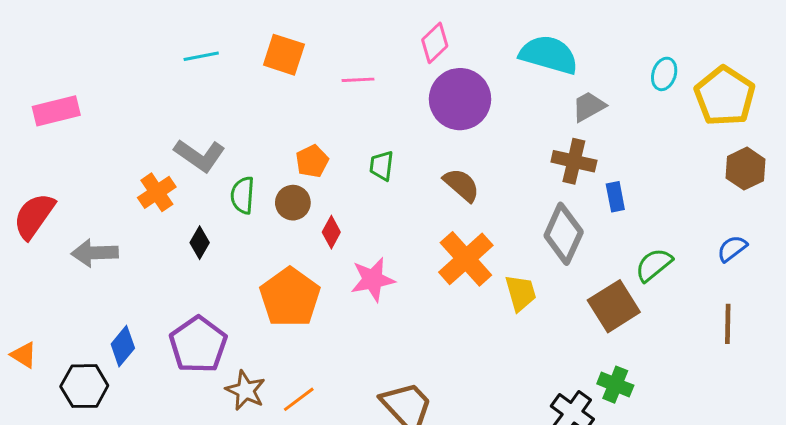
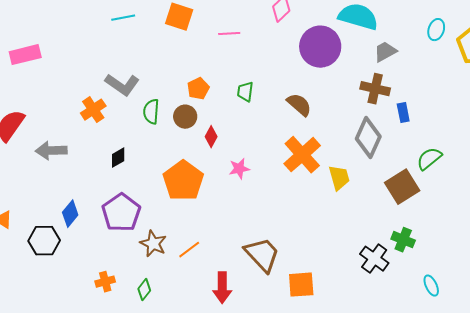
purple circle: (460, 99) -> (320, 47), moved
black diamond: (200, 243) -> (118, 158), moved, turned 30
pink star: (373, 280) -> (239, 169), size x0.7

